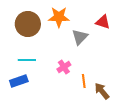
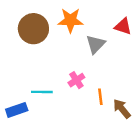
cyan line: (27, 60) -> (42, 92), moved
blue rectangle: (19, 81) -> (17, 110), moved

